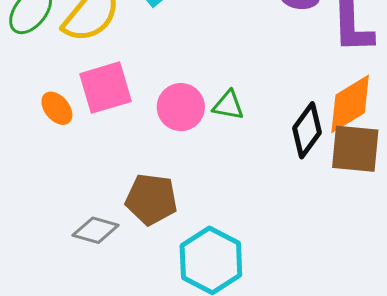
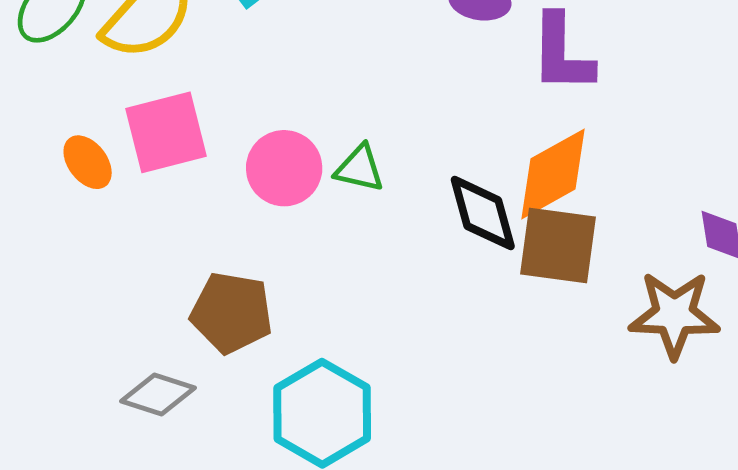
black diamond: (307, 130) -> (483, 213), turned -54
gray diamond: (96, 230) -> (158, 394), moved

